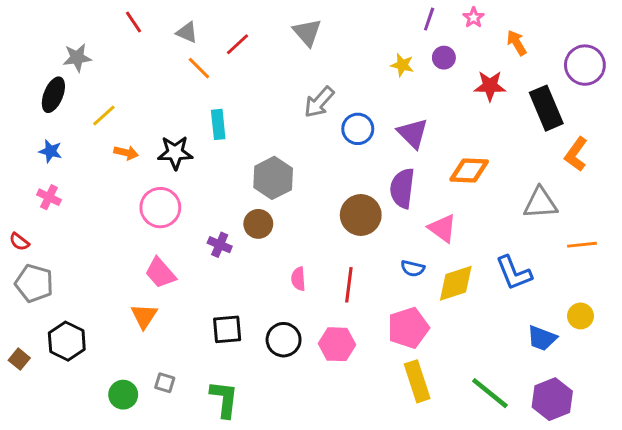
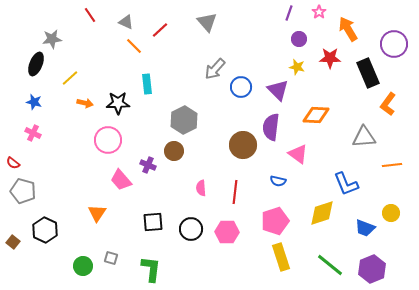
orange arrow: (517, 43) -> (348, 29), size x1.4
yellow star: (402, 65) -> (297, 67), moved
pink trapezoid: (160, 273) -> (121, 180), moved
yellow diamond: (456, 283) -> (322, 213), moved

